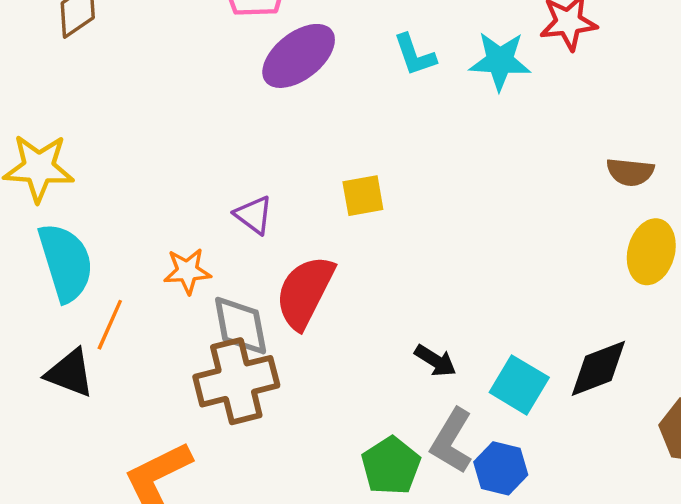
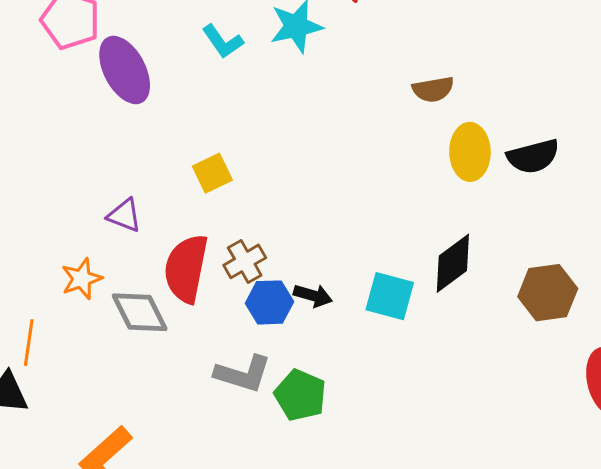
purple ellipse: (299, 56) -> (125, 70), turned -64
brown cross: (236, 381) -> (245, 261), moved, size x0.6
gray L-shape: (452, 441) -> (243, 374), moved, turned -88
blue hexagon: (501, 468) -> (270, 302), moved

